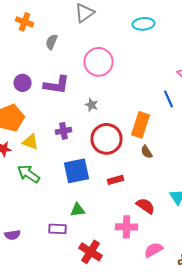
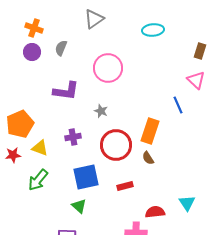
purple circle: (22, 83) -> (32, 52), moved
brown semicircle: (146, 152) -> (148, 158), moved
green arrow: (28, 174) -> (38, 180), turned -85
red semicircle: (146, 206) -> (155, 212), turned -42
green triangle: (78, 210) -> (79, 206), moved, turned 49

